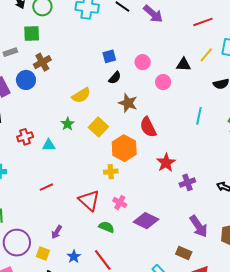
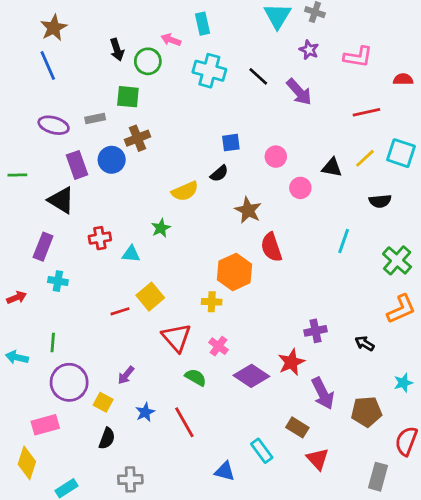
black semicircle: (115, 78) -> (219, 173), moved
yellow square: (98, 127) -> (150, 297), moved
red star: (166, 163) -> (291, 362), moved

